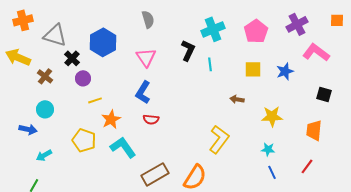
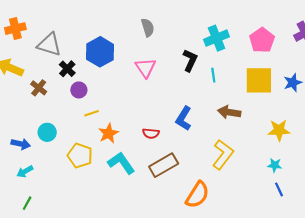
yellow square: (253, 69) -> (259, 80), size x1.6
blue L-shape: (143, 92) -> (184, 119), moved
brown arrow: (237, 99) -> (229, 112), moved, size x1.5
cyan circle: (45, 109) -> (47, 132), moved
cyan arrow: (44, 155) -> (25, 171), moved
brown rectangle: (155, 174) -> (164, 165), moved

